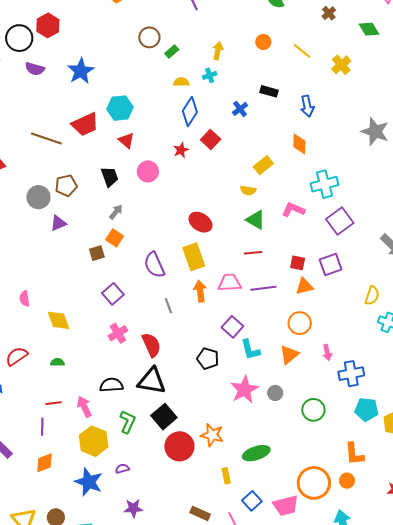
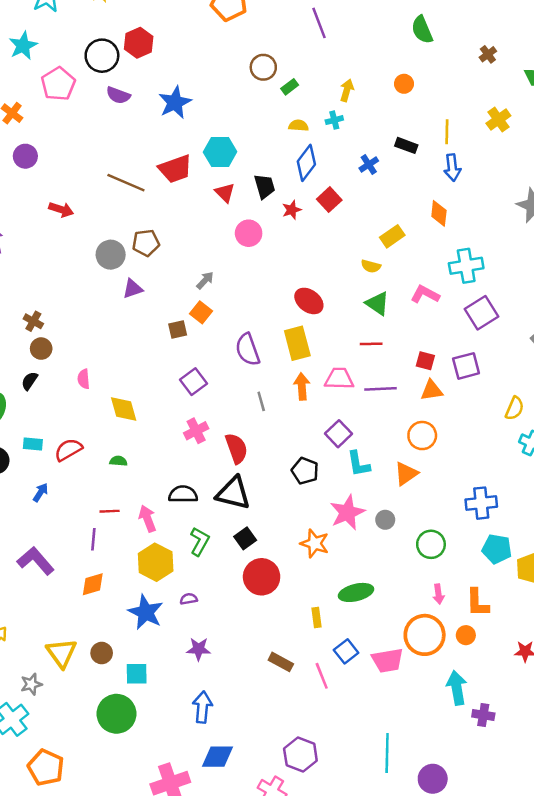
yellow line: (302, 51) -> (447, 132), moved, turned 48
black trapezoid: (110, 177) -> (265, 186), moved
pink arrow: (327, 352) -> (438, 594), moved
black square: (164, 417) -> (245, 538), size x0.7
orange star: (212, 435) -> (315, 543), moved

